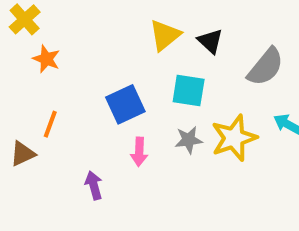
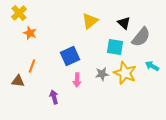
black triangle: (210, 41) -> (124, 23), moved
cyan square: (189, 91) -> (115, 47), moved
yellow star: (234, 138) -> (125, 73), turned -30
brown triangle: (23, 154) -> (18, 81), turned 32

